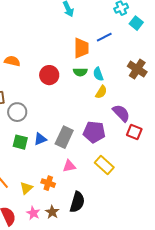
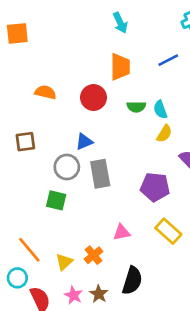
orange trapezoid: (81, 48) -> (120, 67), moved
red circle: (49, 75) -> (94, 98), moved
gray circle: (17, 112) -> (67, 167), moved
gray rectangle: (64, 137) -> (100, 174), moved, turned -35
blue triangle: (40, 139) -> (84, 142), moved
orange cross: (48, 183) -> (94, 255), turned 32

